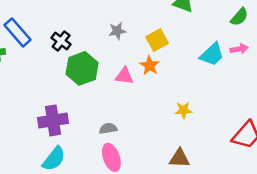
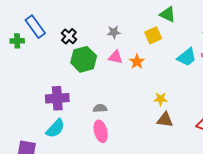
yellow square: (157, 40) -> (153, 35), moved
pink triangle: (124, 76) -> (116, 57), moved
brown triangle: (179, 158) -> (165, 120), moved

